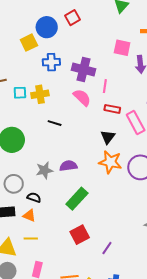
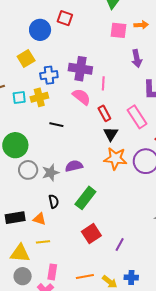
red square: (73, 18) -> (65, 18), turned -35
yellow square: (29, 43) -> (26, 59), moved
pink square: (122, 48) -> (119, 30), moved
blue cross: (51, 62) -> (49, 75), moved
red rectangle: (112, 109) -> (104, 113), moved, turned 56
gray circle: (14, 184) -> (28, 170), moved
black semicircle: (34, 197) -> (54, 201), moved, turned 64

